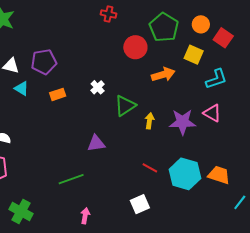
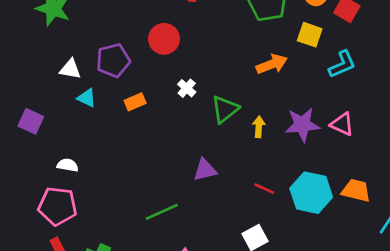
red circle: (135, 47) -> (164, 39), moved
pink triangle: (212, 113) -> (342, 124), moved
purple triangle: (96, 143) -> (205, 170), moved

